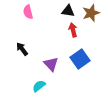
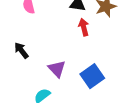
blue square: (80, 59) -> (92, 76), moved

